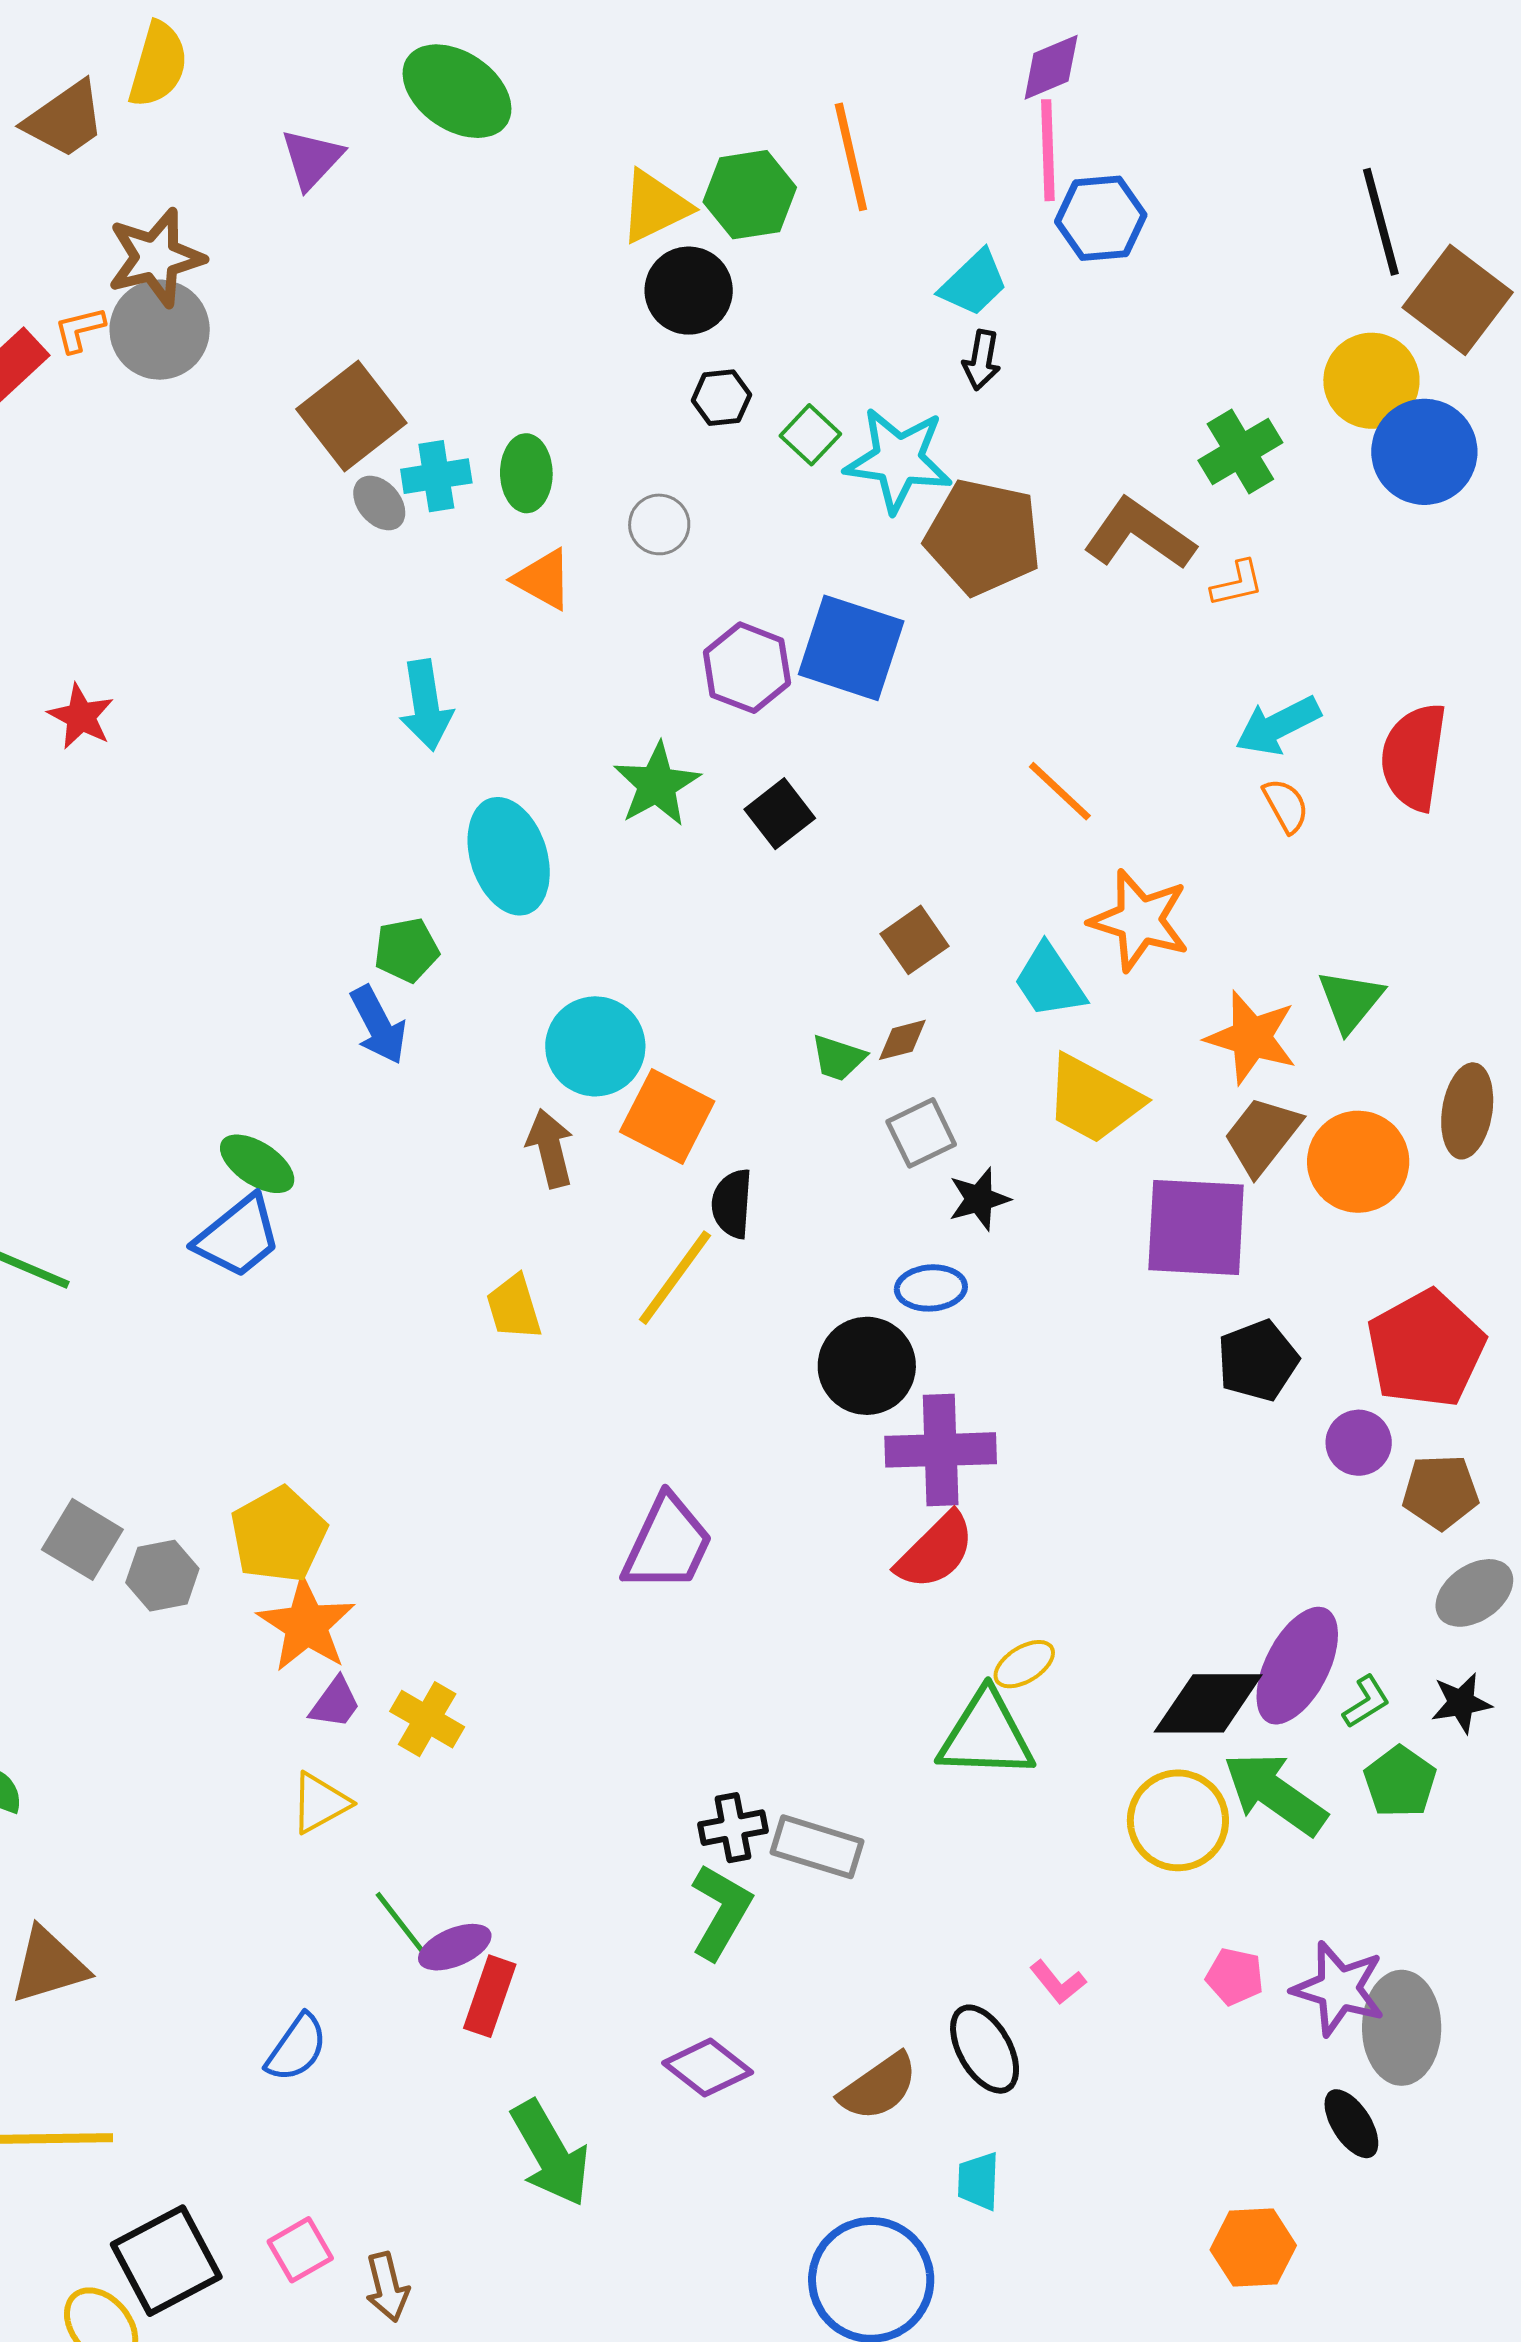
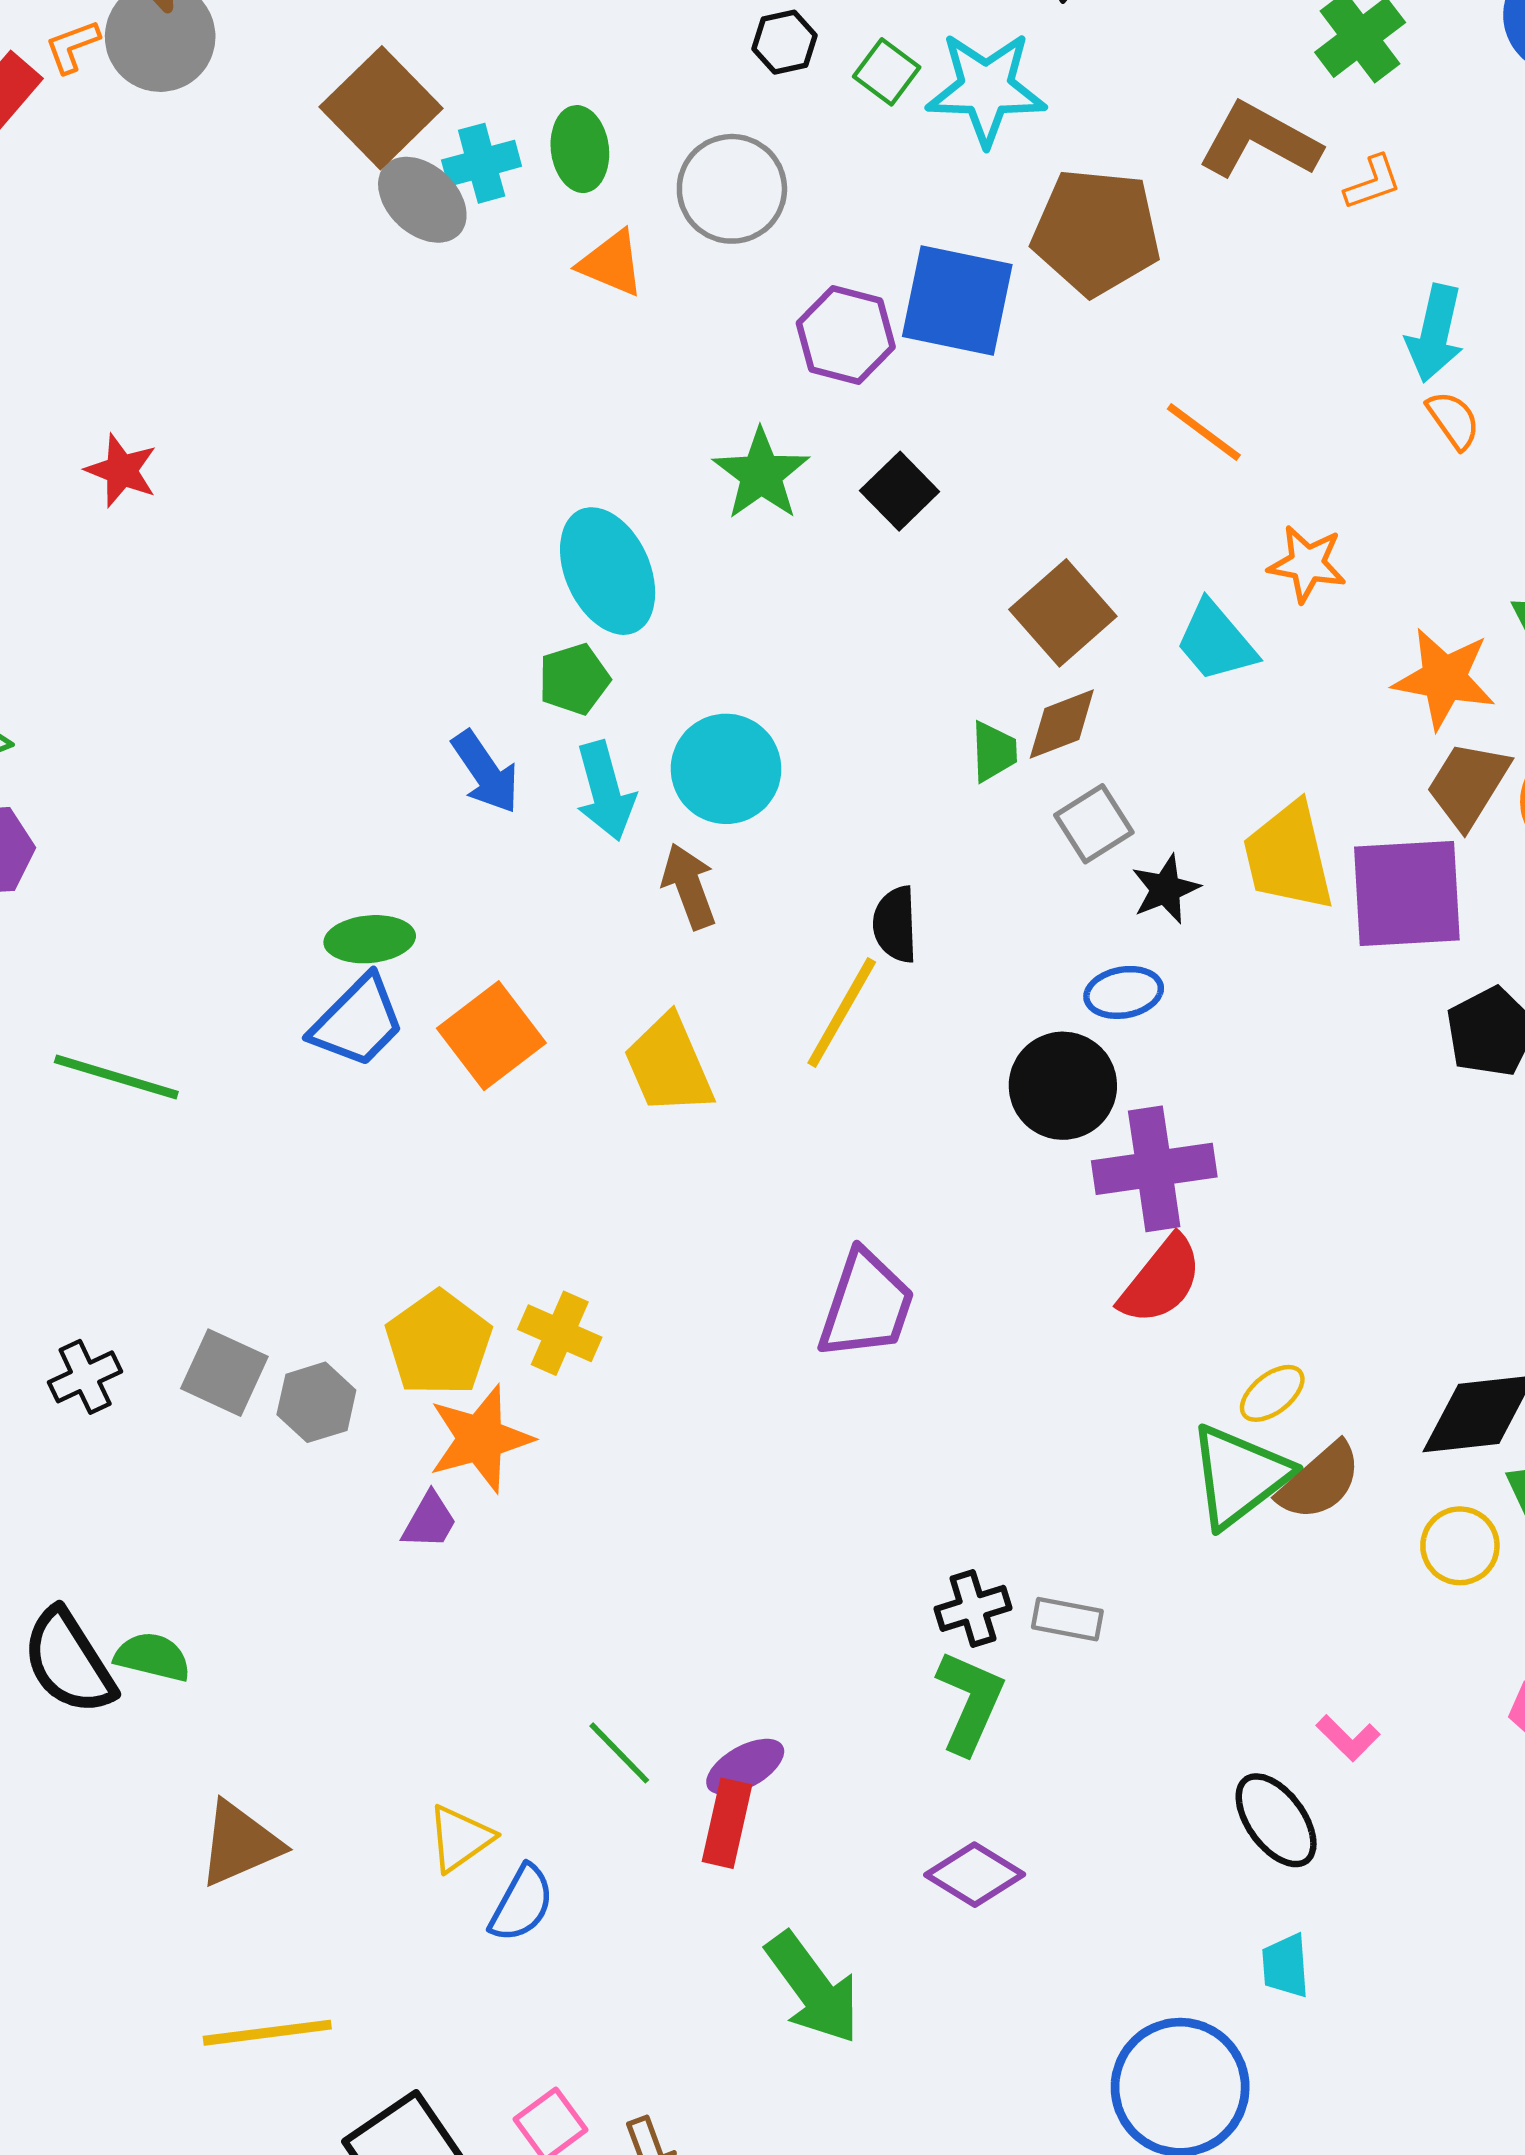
gray ellipse: (379, 503) -> (422, 200), size x1.5
gray circle: (659, 524) -> (732, 189), size x1.6
brown pentagon: (983, 537) -> (1096, 232), moved
cyan arrow: (426, 705) -> (605, 791), moved
cyan arrow: (1278, 726) -> (1435, 333), turned -44
orange star: (1140, 920) -> (1307, 564), size x0.7
brown square: (915, 940) -> (1063, 613), size x1.4
green pentagon: (406, 950) -> (574, 679), moved
brown diamond: (902, 1040) -> (1062, 724), size x1.4
green trapezoid: (838, 1058) -> (994, 752), turned -104
yellow trapezoid: (1093, 1099) -> (1288, 857), moved, turned 55
orange square: (667, 1117) -> (491, 1036), moved, turned 32
green ellipse: (257, 1164) -> (370, 939), turned -32
yellow trapezoid: (514, 1307) -> (669, 1065), size x1.4
orange star: (306, 1625) -> (480, 1439), turned 30
purple trapezoid: (335, 1703) -> (429, 1521), moved
yellow cross: (427, 1719) -> (560, 1333), moved
green triangle: (986, 1735) -> (1239, 1476), turned -33
yellow triangle: (320, 1803) -> (460, 1838), moved
yellow circle: (1178, 1820) -> (1460, 1546), size x0.7
gray rectangle: (817, 1847) -> (1067, 1619), size x0.7
purple ellipse: (455, 1947) -> (745, 1767), moved
brown semicircle: (879, 2087) -> (1320, 1481), moved

